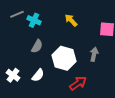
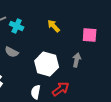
gray semicircle: (37, 46) -> (12, 52), moved, turned 88
white semicircle: (38, 75) -> (36, 92), moved, turned 152

